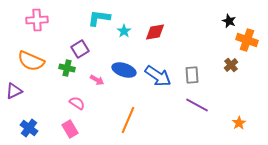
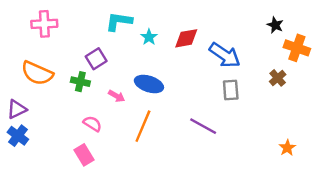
blue arrow: (158, 76) -> (225, 55), moved
purple line: (197, 105) -> (203, 126), moved
orange line: (128, 120) -> (143, 126), moved
blue cross: (29, 128) -> (18, 136), moved

